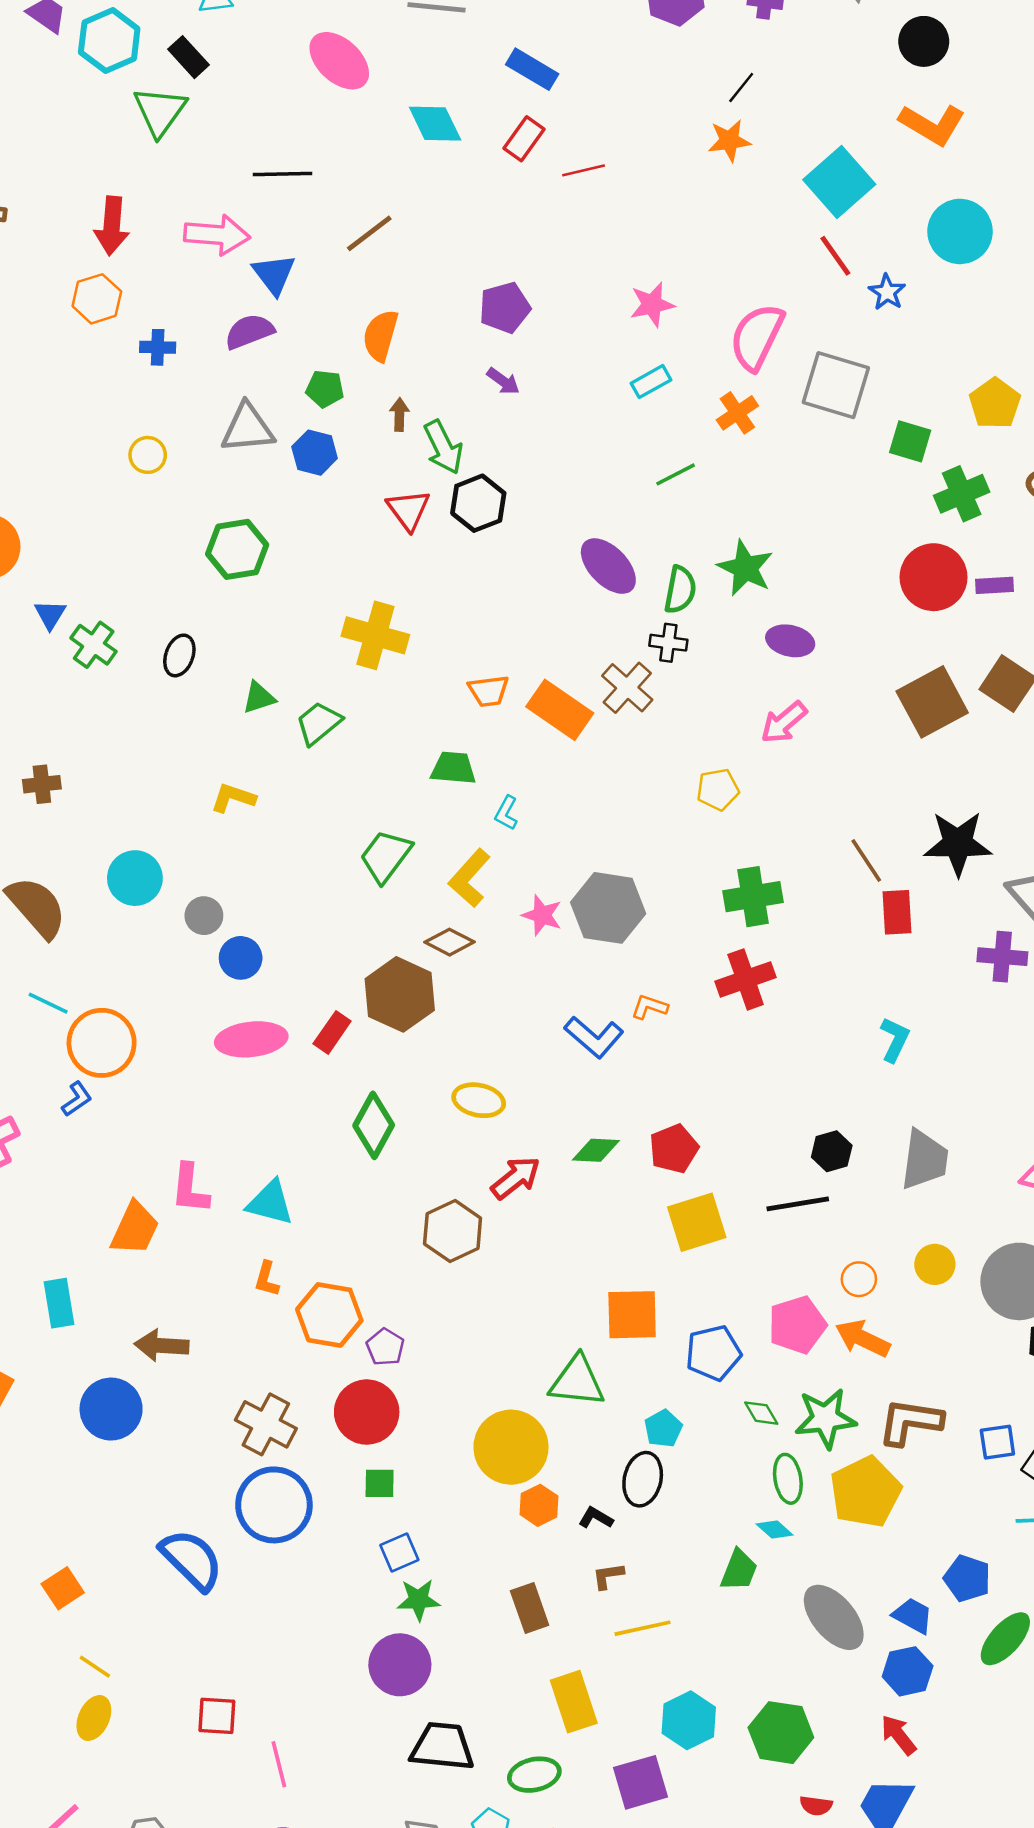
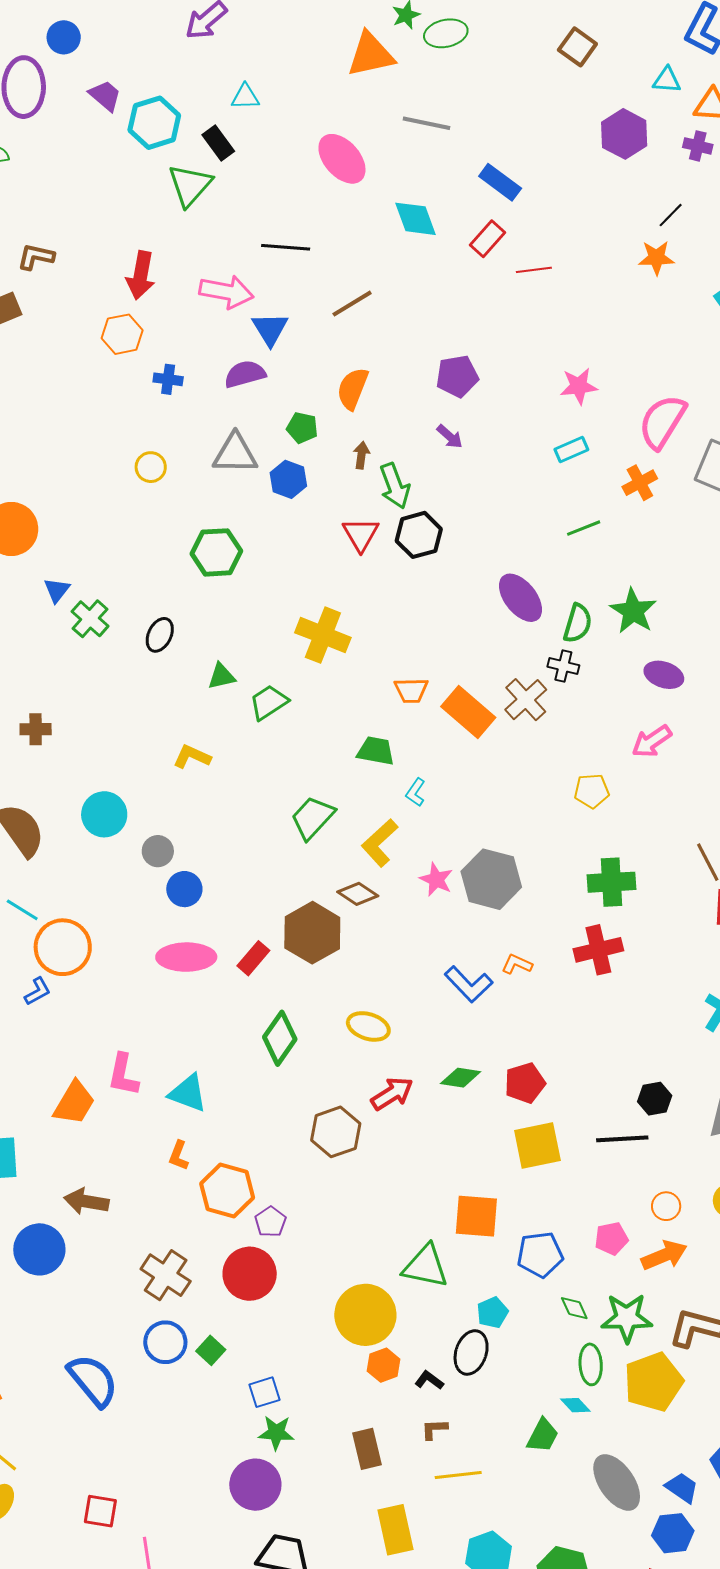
pink pentagon: (797, 1325) -> (611, 1238), size x0.7
orange arrow: (863, 1338) -> (664, 1255), turned 126
green square: (380, 1483) -> (211, 1350), moved, turned 36
blue circle: (274, 1505) -> (165, 1342), size x0.7

